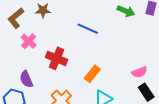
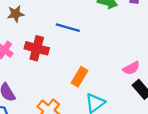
red cross: (56, 58) -> (37, 48), moved

